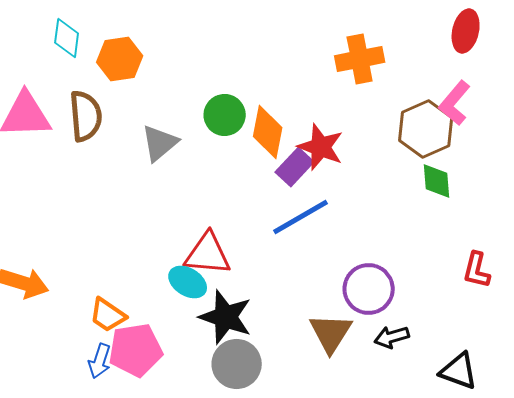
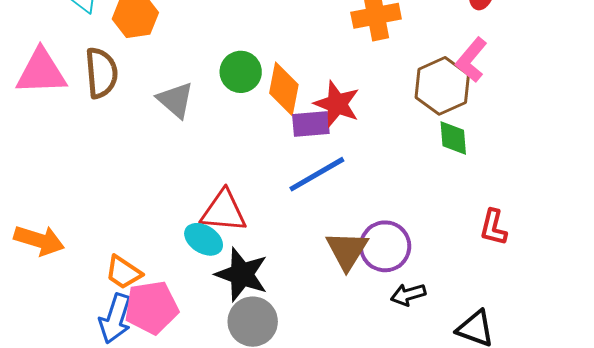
gray triangle: (160, 143) -> (175, 100), turned -39
purple rectangle: (295, 167) -> (311, 124), turned 42
brown triangle: (331, 333) -> (347, 250), moved
blue arrow: (100, 361) -> (115, 319), size x1.4

